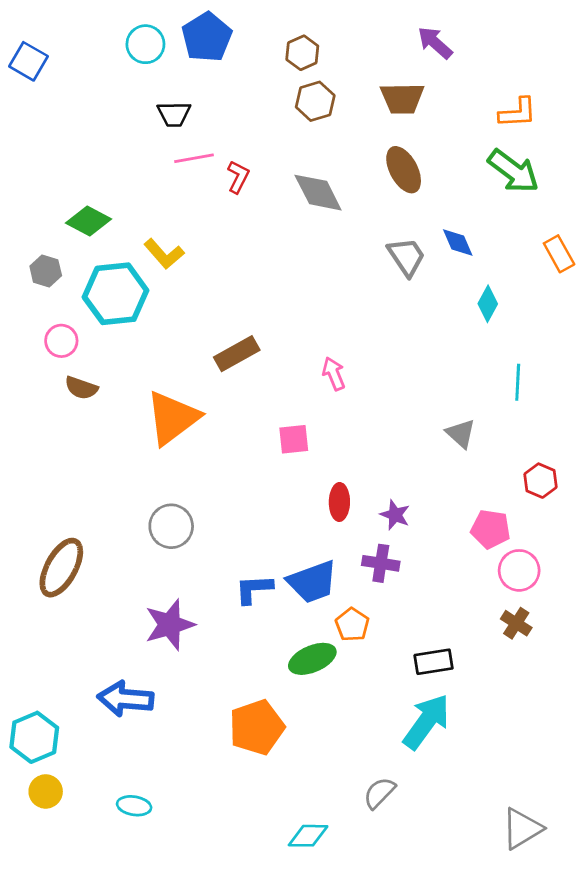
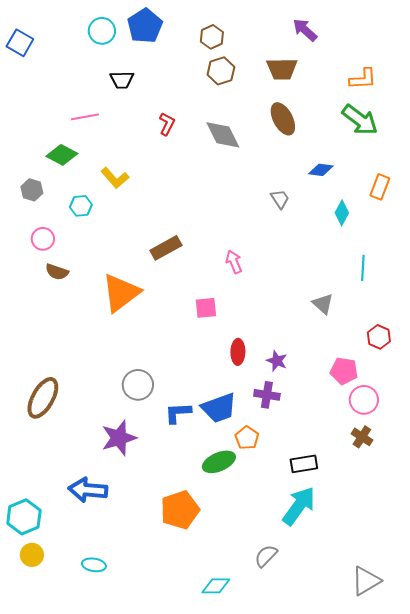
pink line: (194, 158) -> (85, 117), moved
blue diamond: (458, 242) -> (321, 170), turned -60
orange rectangle: (559, 254) -> (380, 187), moved, turned 50
gray trapezoid: (406, 257) -> (280, 199), moved, size x0.7
cyan hexagon: (116, 294) -> (81, 206), size x0.5
gray circle: (171, 526) -> (138, 385), moved

